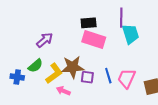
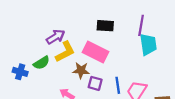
pink rectangle: (94, 40) -> (96, 52), moved
brown star: (73, 67) -> (81, 70), size x0.7
yellow L-shape: (54, 73) -> (65, 52), moved

